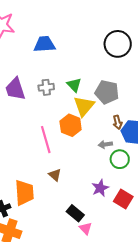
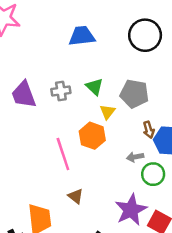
blue trapezoid: (44, 44) -> (82, 36), moved
yellow triangle: (84, 106) -> (107, 112), size x0.6
purple star: (100, 188) -> (131, 210), size x1.5

